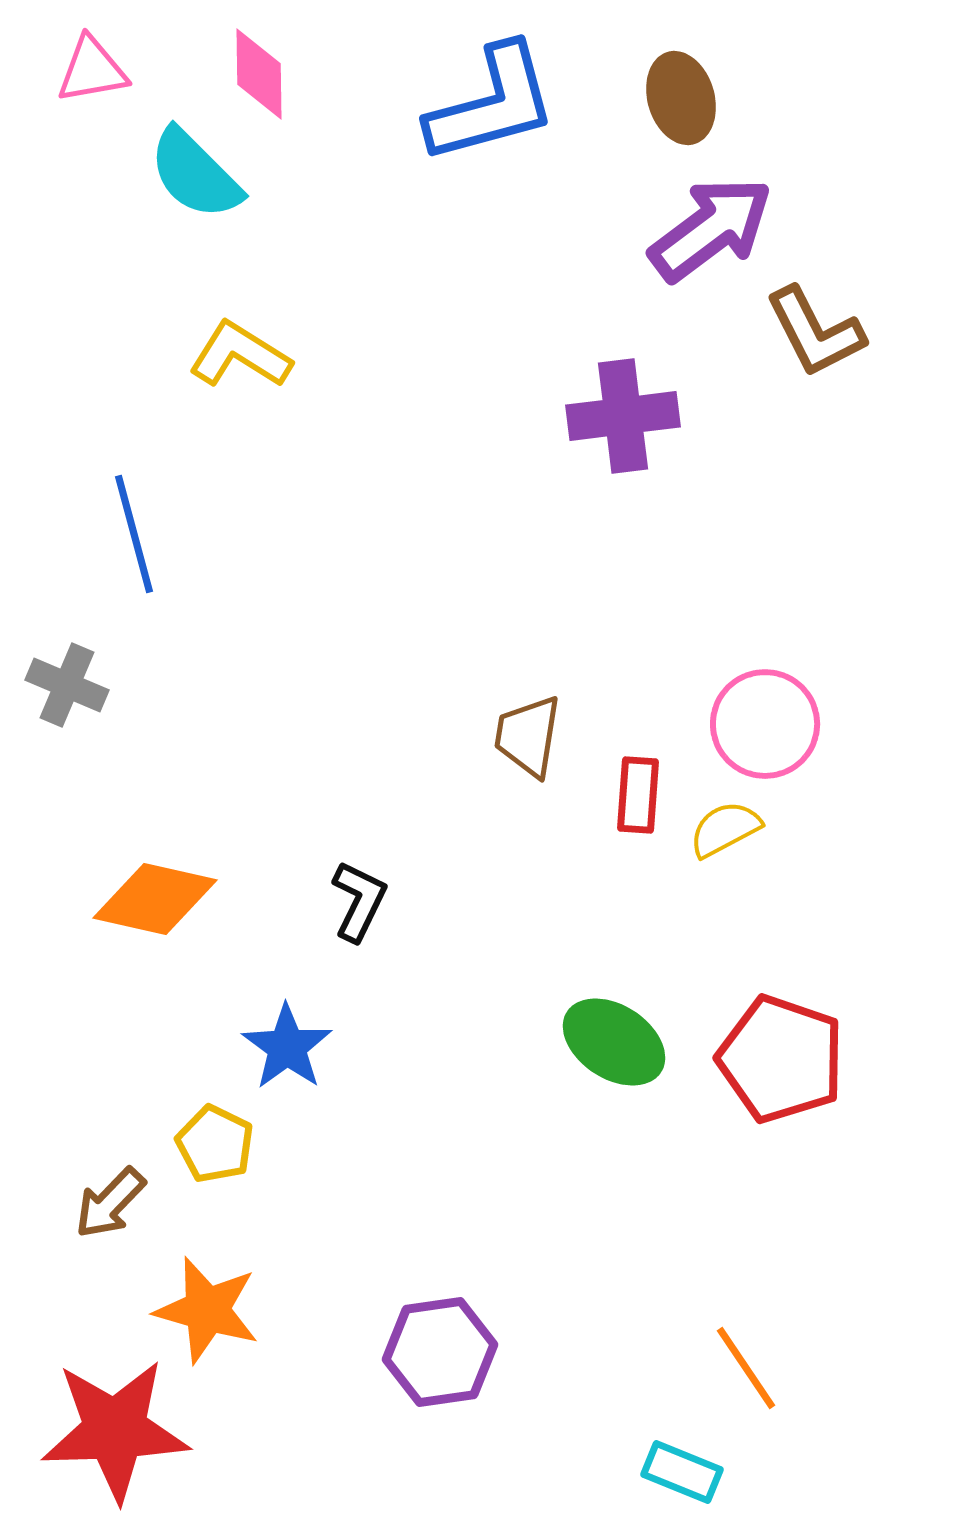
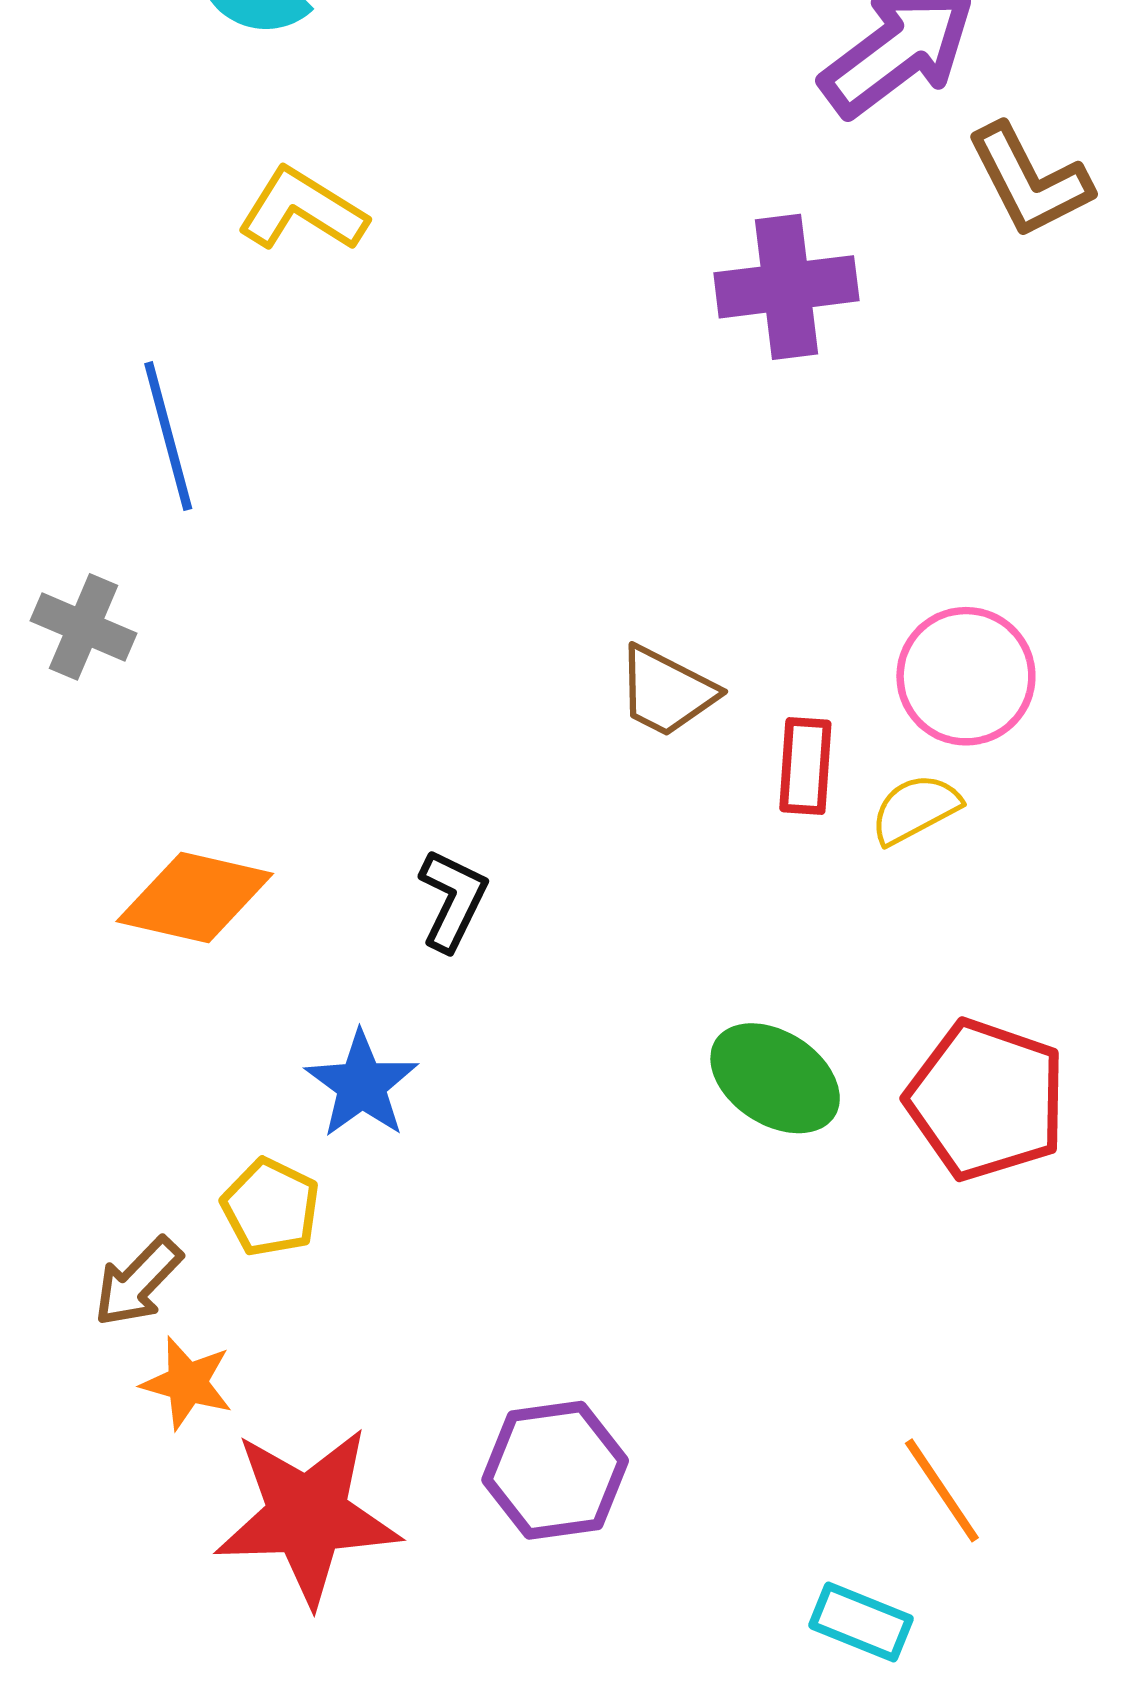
brown trapezoid: (528, 736) -> (666, 691), turned -72
orange star: (207, 1310) -> (187, 1383), moved, size x0.7
red star: (115, 1430) -> (307, 1516), moved

